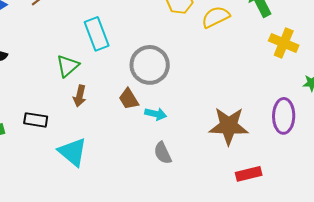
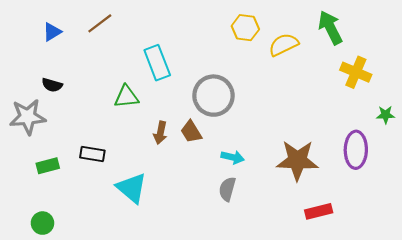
green triangle: (68, 66) -> (126, 97), turned 35
brown arrow: (80, 96) -> (160, 133), moved
cyan arrow: (156, 114) -> (233, 157), moved
gray semicircle: (163, 153) -> (227, 189), turned 40

